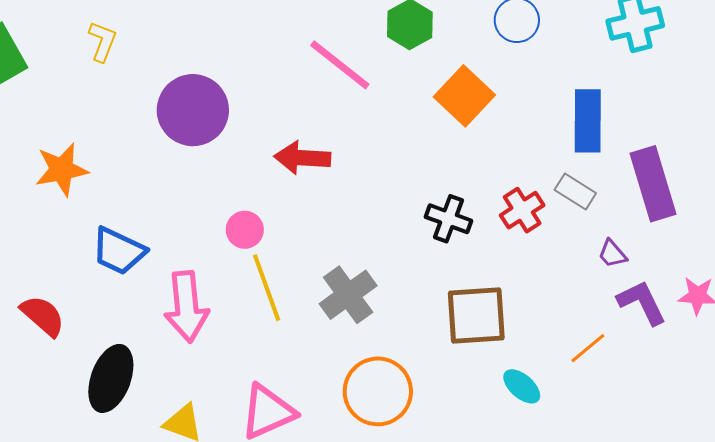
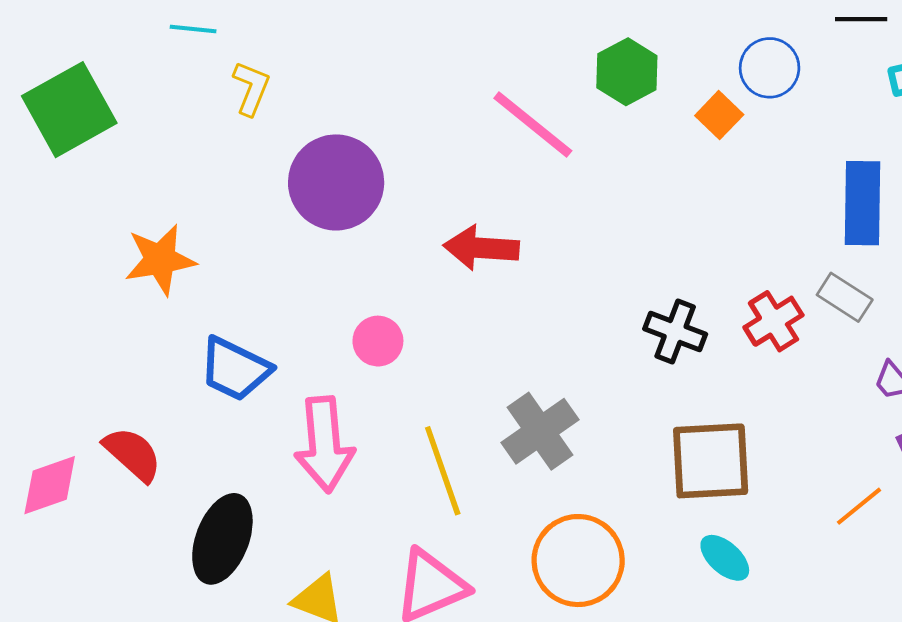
yellow L-shape: (102, 41) -> (251, 88), moved
orange square: (464, 96) -> (719, 115), moved, size x0.6
pink circle: (245, 230) -> (378, 341), moved
yellow line: (267, 288) -> (443, 471), moved
cyan ellipse: (522, 386) -> (725, 558), moved

